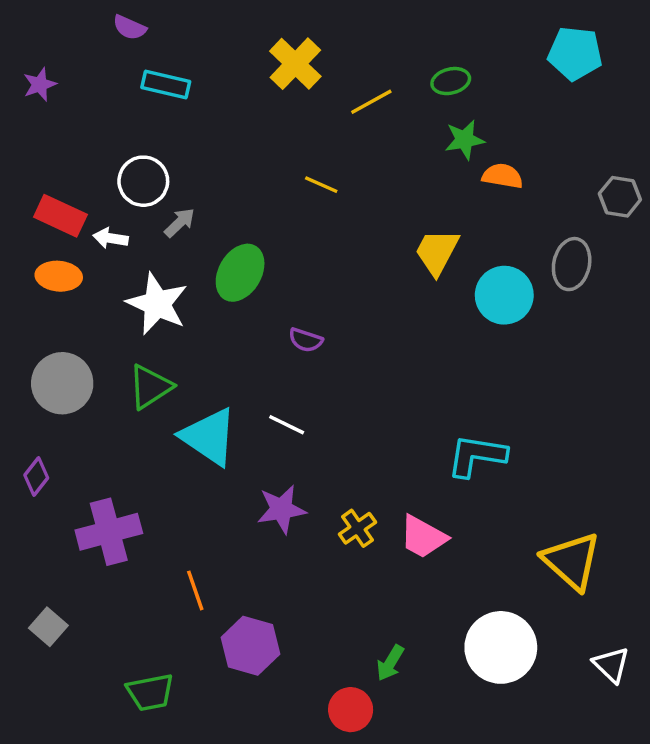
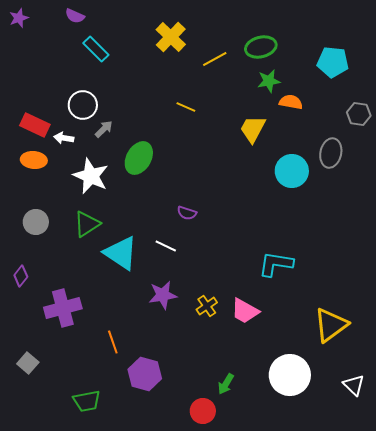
cyan pentagon: (575, 53) -> (333, 62), moved
green ellipse: (451, 81) -> (261, 47), size x1.4
purple star: (40, 84) -> (19, 18), moved
cyan rectangle: (166, 84) -> (96, 49), turned 32
yellow trapezoid: (437, 252) -> (253, 129), moved
purple semicircle: (306, 340) -> (187, 213), moved
gray circle: (62, 383) -> (36, 222), size x0.7
yellow triangle: (572, 561) -> (331, 325), turned 42

